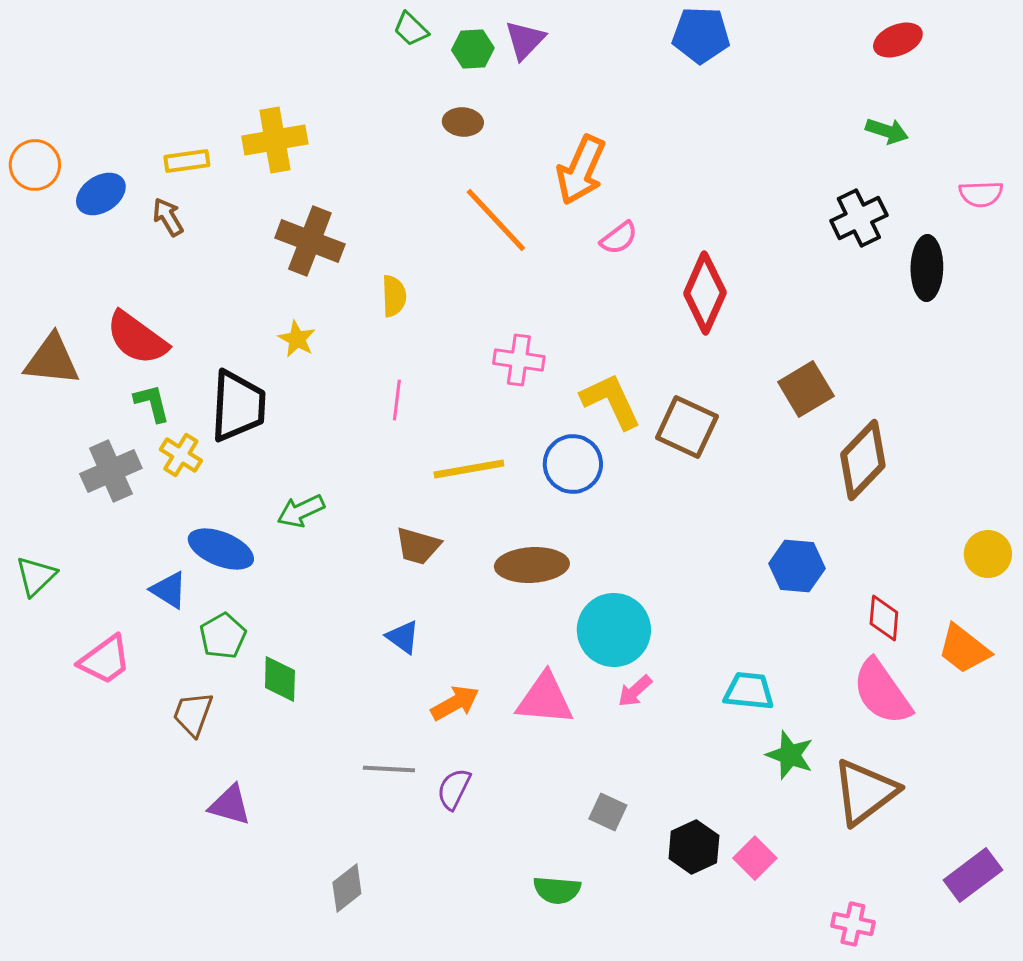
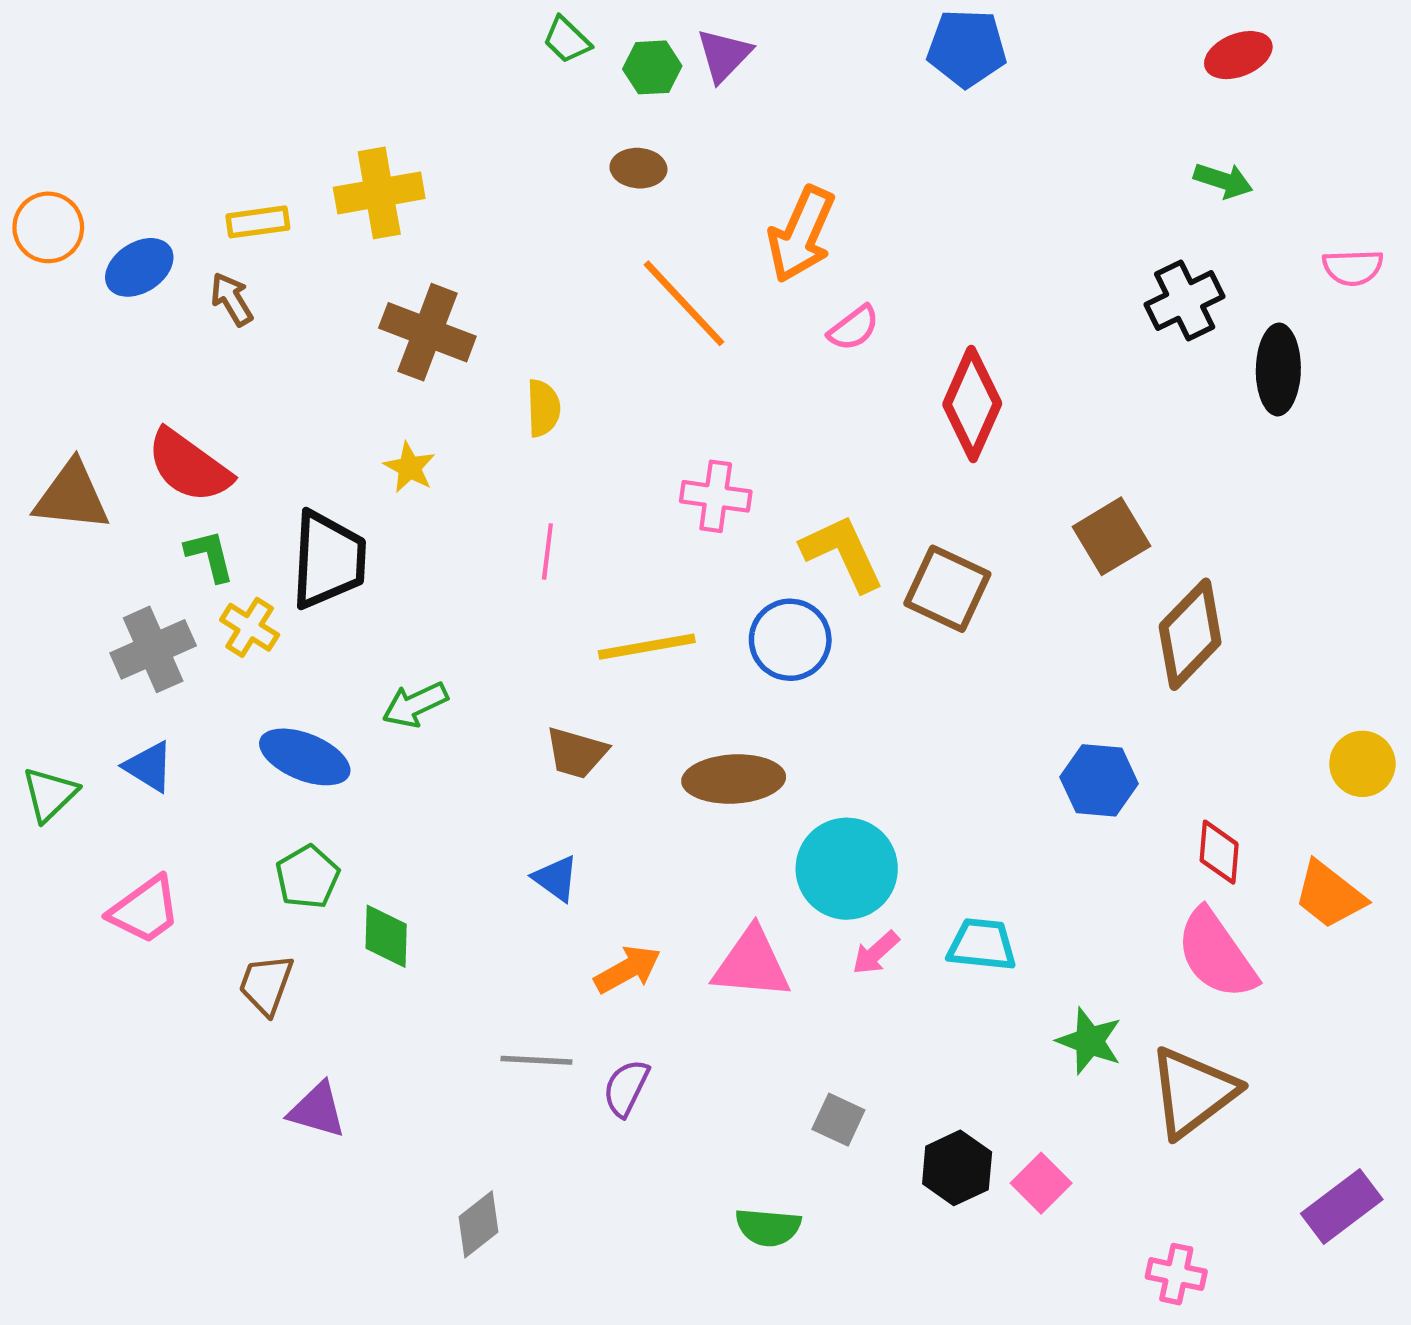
blue triangle: (169, 590) -> (149, 767), moved
cyan trapezoid: (749, 691) -> (982, 945), moved

